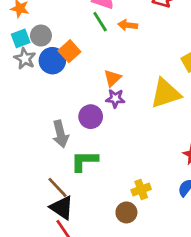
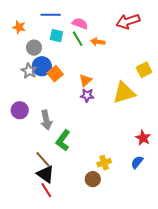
cyan square: (21, 38) -> (56, 36), moved, turned 32
orange square: (69, 51) -> (55, 74), moved
gray star: (25, 59) -> (29, 71), moved
purple circle: (91, 117) -> (20, 110), moved
green L-shape: (84, 161) -> (63, 140), turned -55

